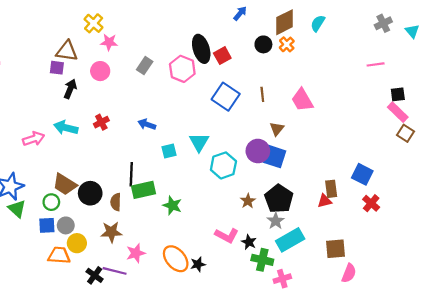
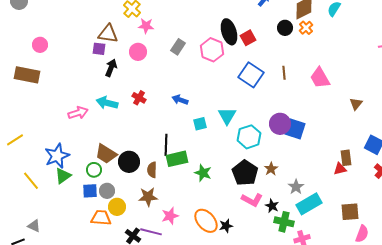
red cross: (101, 122) -> (139, 98), turned -32
brown triangle: (277, 129) -> (356, 104), moved
black pentagon: (279, 199) -> (245, 173), moved
green triangle: (17, 209) -> (63, 176), turned 42

